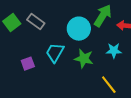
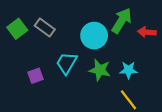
cyan star: (114, 51) -> (128, 70), moved

